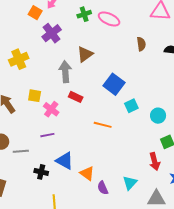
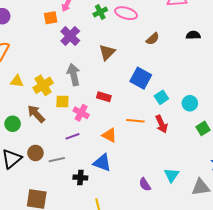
orange square: (35, 13) -> (51, 18), turned -32
brown semicircle: (141, 44) -> (153, 39), moved, turned 64
yellow cross: (19, 59) -> (43, 85), moved
gray arrow: (65, 72) -> (74, 75), moved
purple line: (47, 135) -> (73, 136), moved
red arrow: (155, 161) -> (161, 124), moved
orange triangle: (87, 173) -> (109, 135), moved

